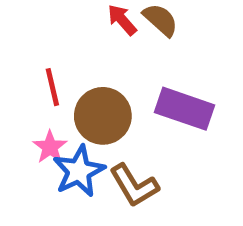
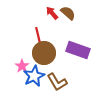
red line: (52, 87) -> (38, 35), moved

